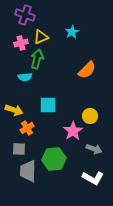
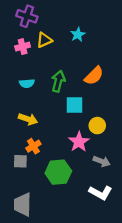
green arrow: (37, 59) -> (58, 81), moved
cyan square: (48, 105) -> (75, 105), moved
yellow arrow: (14, 110) -> (28, 119), moved
orange cross: (27, 128) -> (33, 146), moved
gray trapezoid: (28, 171) -> (23, 205), moved

